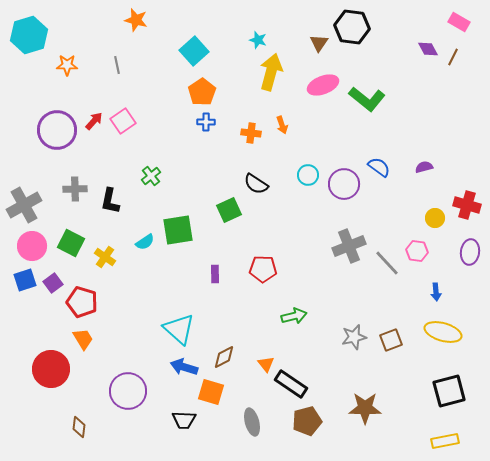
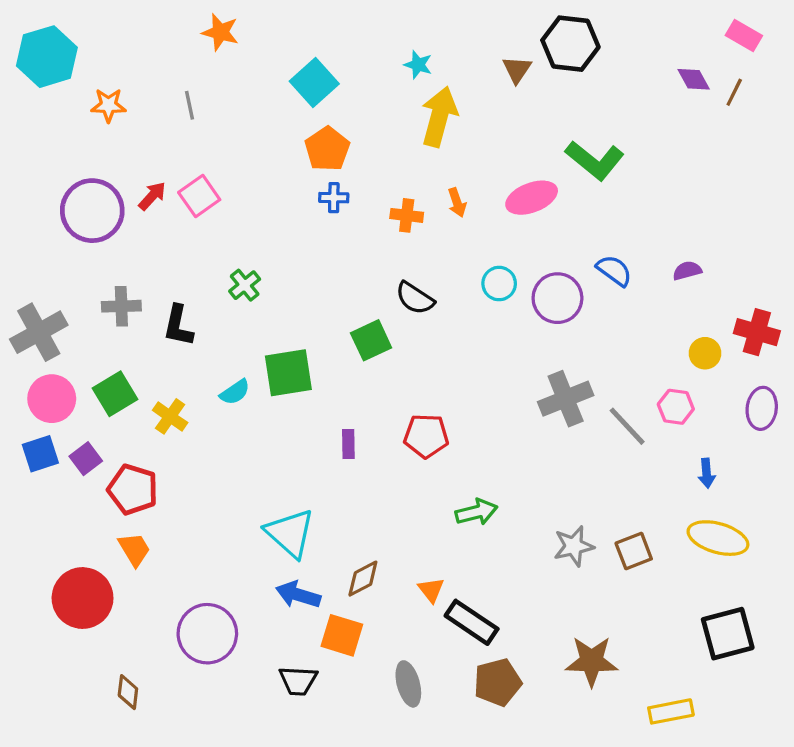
pink ellipse: (323, 85) -> (532, 198), moved
green square: (71, 243) -> (115, 394), turned 32
yellow rectangle: (445, 441) -> (671, 711), moved

